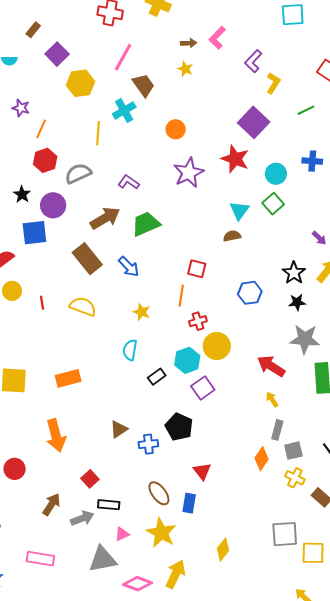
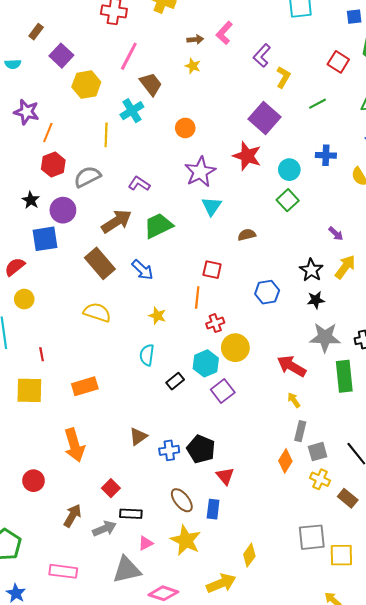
purple star: (21, 108) -> (26, 112), size x1.4
cyan triangle: (239, 211) -> (212, 206), moved
red line: (42, 303) -> (42, 354), moved
black pentagon: (179, 427) -> (201, 449), moved
yellow arrow: (176, 574) -> (221, 583), moved, turned 44

